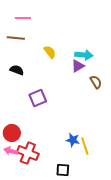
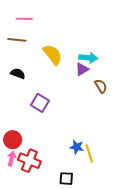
yellow semicircle: (50, 52) -> (53, 55), size x1.5
purple square: (38, 98) -> (40, 103), turned -36
pink arrow: (11, 151) -> (12, 159), turned 88

